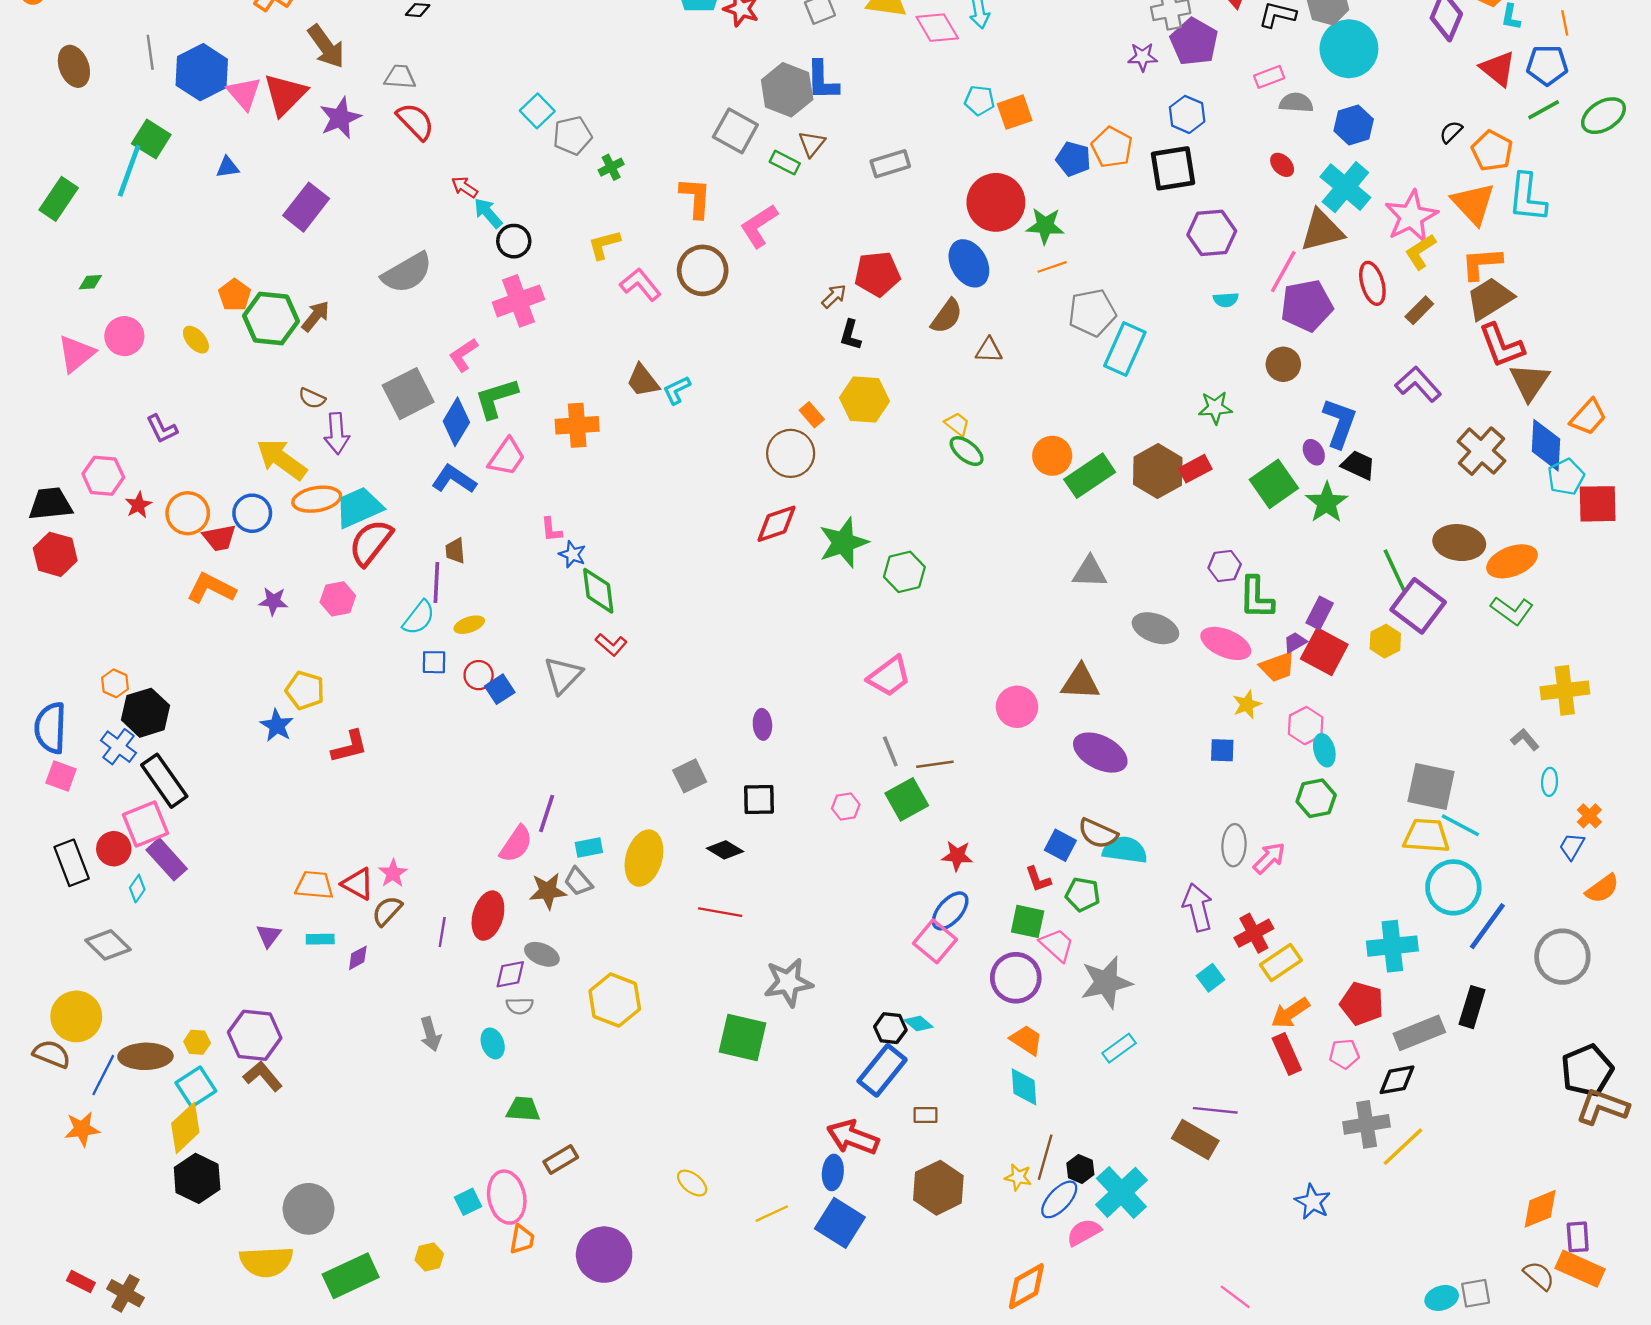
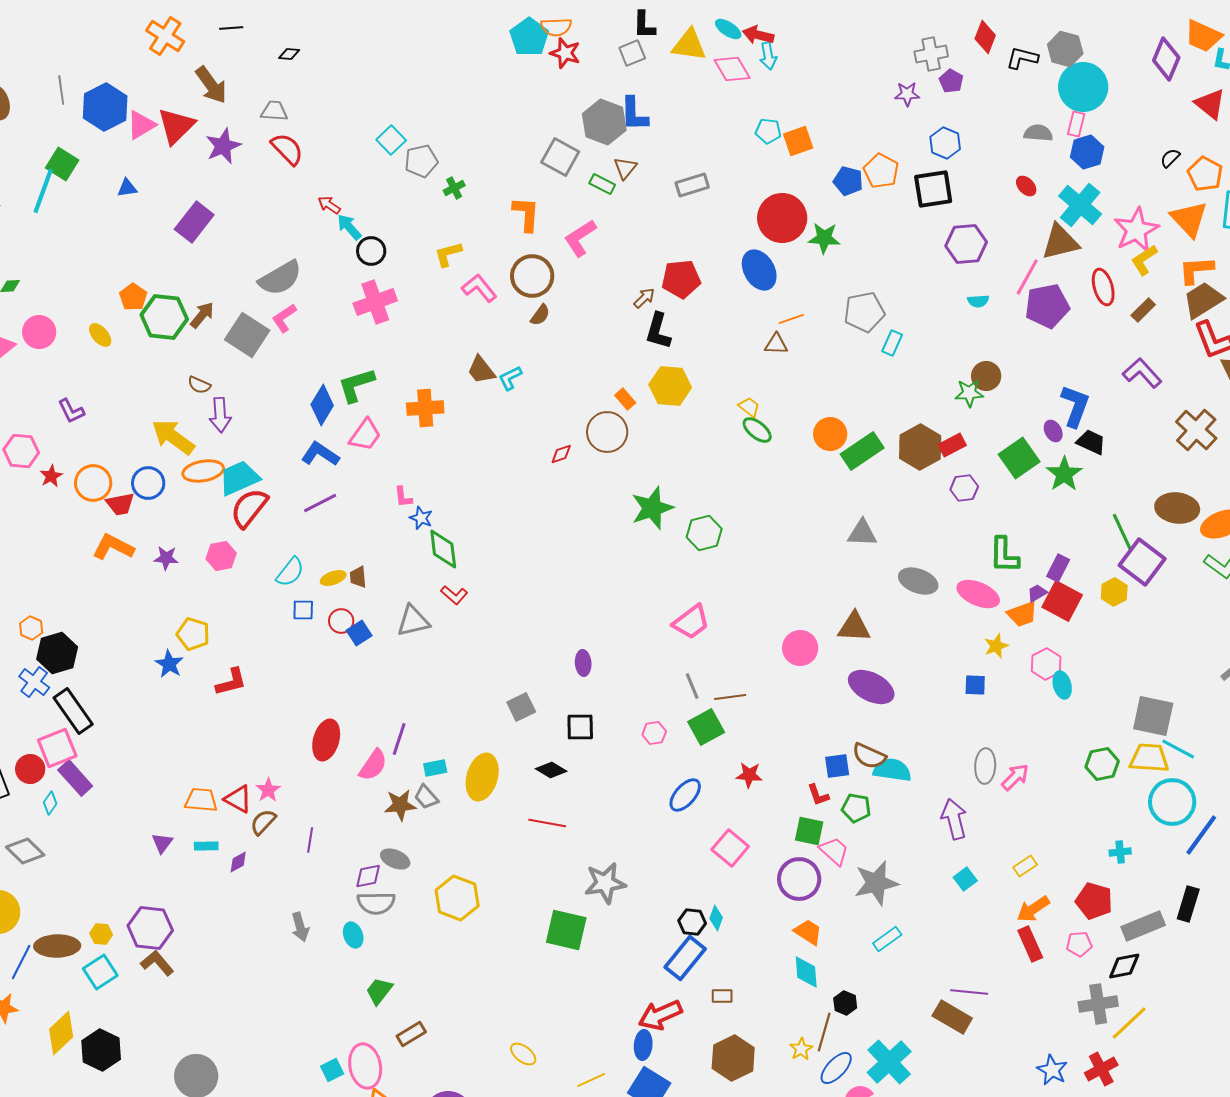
purple pentagon: (1194, 42) -> (951, 81), size x0.6
pink rectangle: (1269, 77) -> (1076, 124), moved, turned -55
pink triangle: (244, 93) -> (141, 125), turned 40
orange line: (1052, 267) -> (791, 319), moved
brown semicircle: (947, 316) -> (540, 315), moved, size x0.7
black L-shape: (850, 335) -> (658, 331), size x1.4
cyan rectangle: (1125, 349) -> (892, 343), size x0.6
pink L-shape: (463, 355) -> (284, 318), moved
brown circle: (1283, 364) -> (986, 376), moved
gray square: (408, 394) -> (247, 335), moved, turned -30
red diamond: (777, 524) -> (561, 454), moved, size x0.6
brown trapezoid: (455, 551) -> (358, 577), moved
purple hexagon: (1225, 566) -> (964, 488), moved
purple line: (436, 582) -> (320, 503), moved, turned 60
gray triangle: (563, 675) -> (413, 621), turned 33
green hexagon: (1316, 798) -> (1102, 764), moved
blue square: (1060, 845) -> (837, 766), turned -36
blue ellipse: (950, 911) -> (685, 795), moved
red ellipse: (488, 916) -> (326, 740), moved
red cross: (1254, 933) -> (1101, 1069), moved
cyan cross: (1392, 946) -> (1120, 852), size x0.5
yellow rectangle: (1281, 962) -> (1025, 866), size x0.7
gray semicircle: (520, 1006) -> (376, 903), size x1.6
cyan diamond: (918, 1023) -> (716, 918), turned 70
green trapezoid: (523, 1109) -> (379, 991), turned -56
yellow diamond: (185, 1128) -> (61, 1033), moved
red arrow: (853, 1137) -> (660, 1015), turned -45
black hexagon: (1080, 1169) -> (845, 1003), moved
yellow star: (1018, 1177) -> (801, 1049), turned 30

